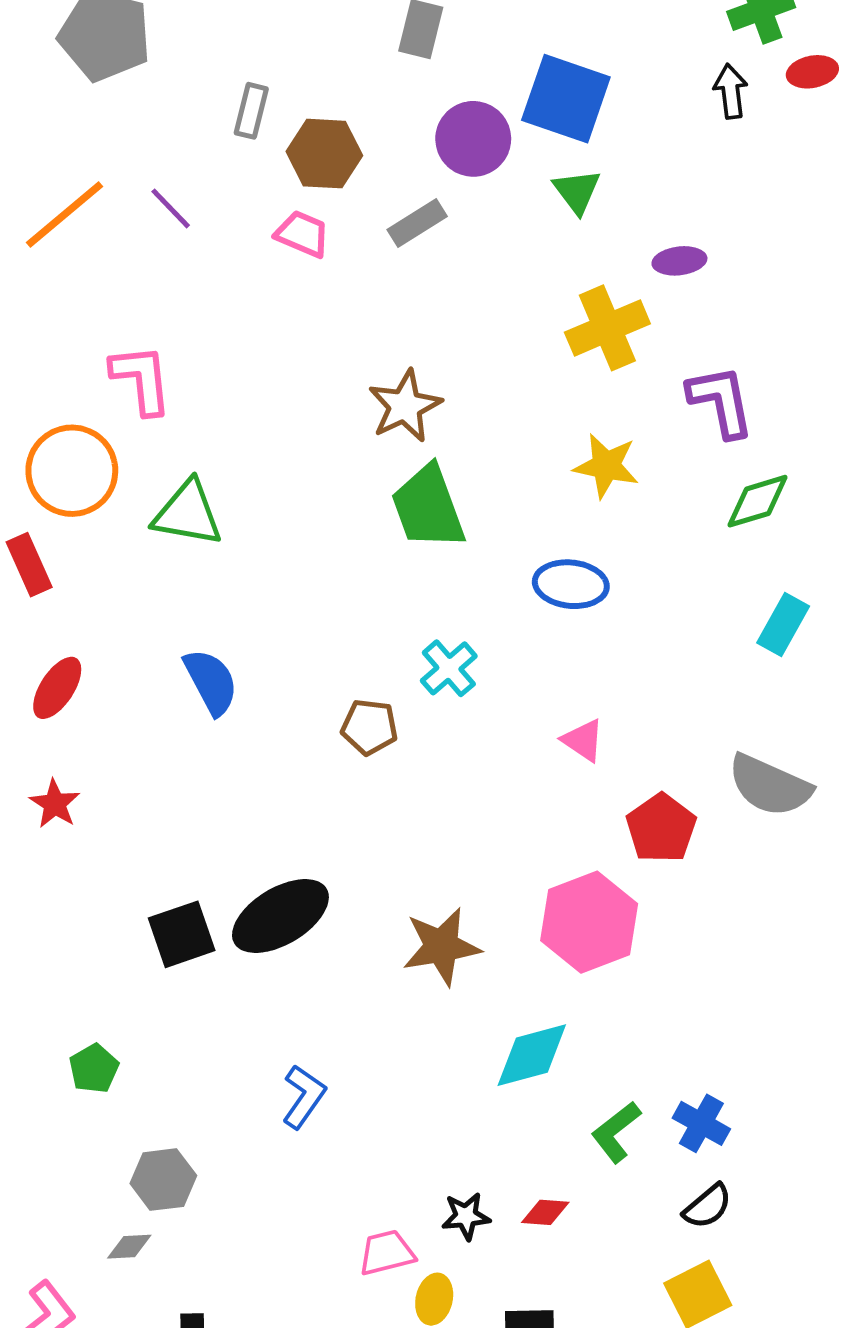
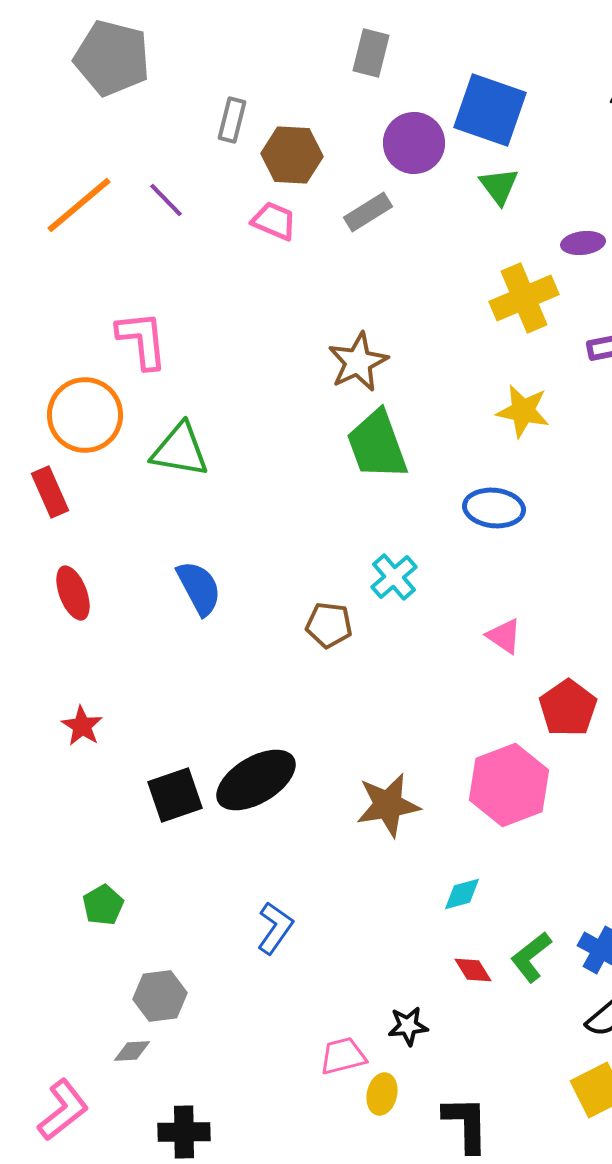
red ellipse: (57, 688) -> (73, 593), turned -54
red star: (55, 804) -> (82, 726), moved
cyan diamond: (532, 1055) -> (462, 894), size x0.6
red diamond: (545, 1212) -> (473, 970), moved, turned 54

